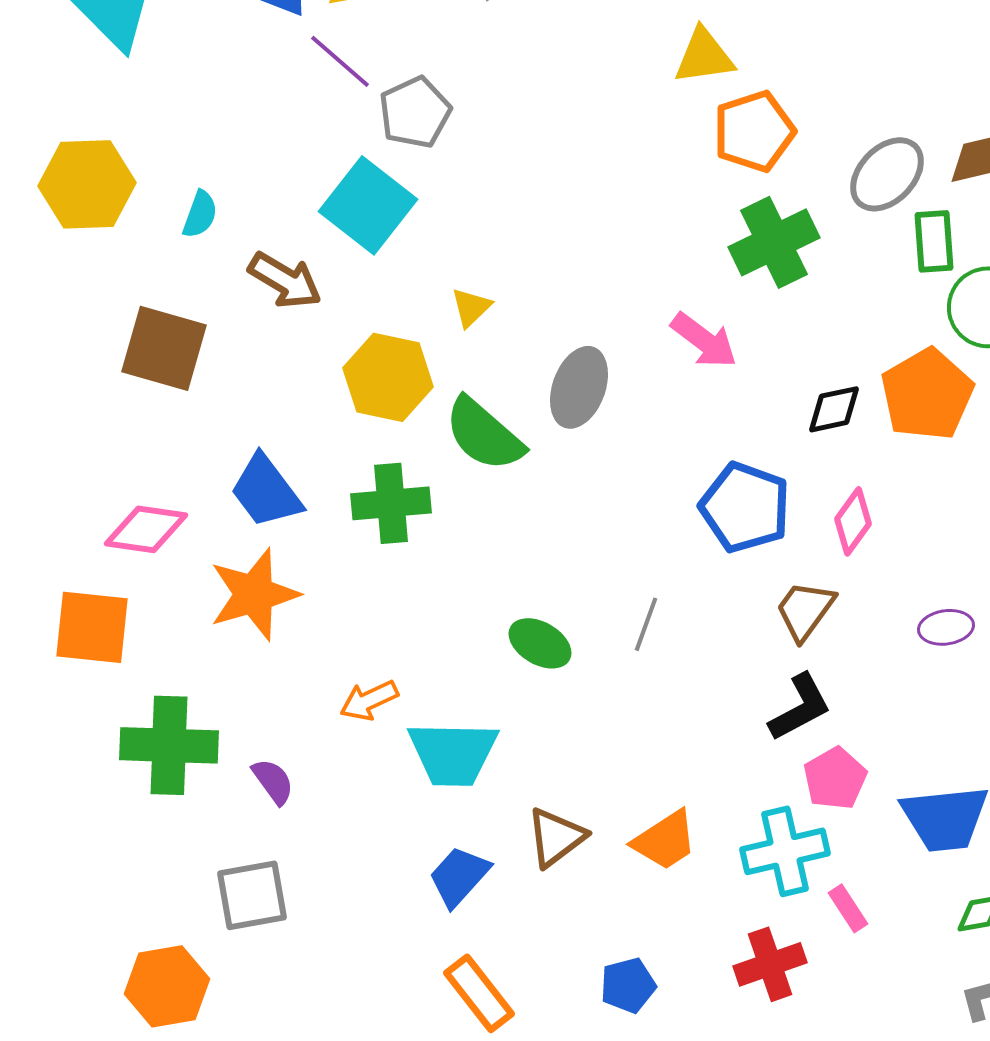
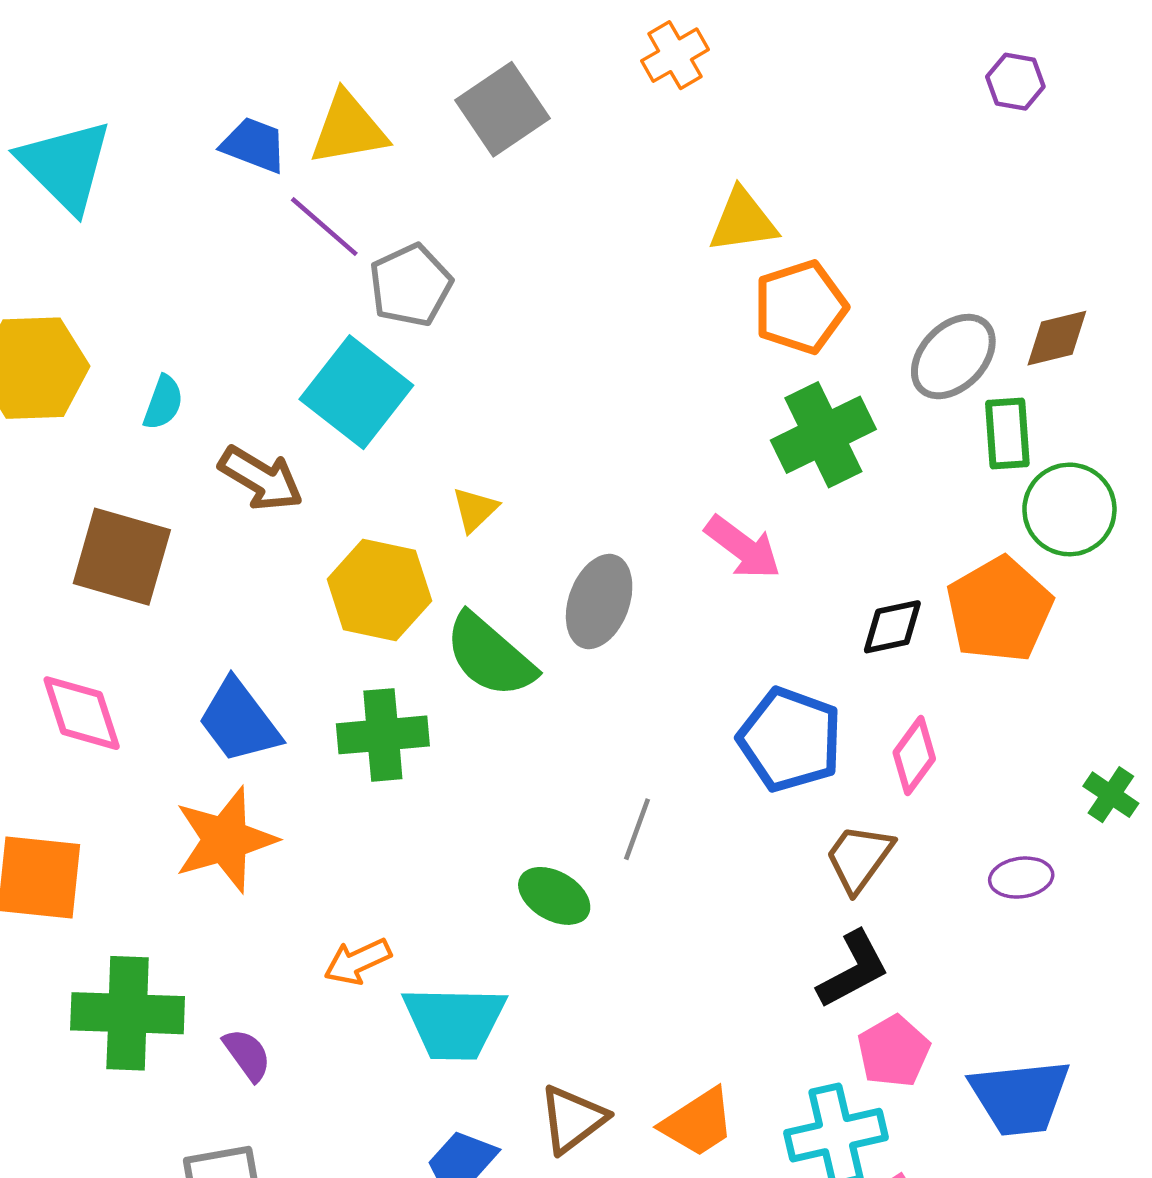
pink diamond: (146, 529) -> (82, 713), moved, turned 64
gray line: (646, 624) -> (637, 829), moved

